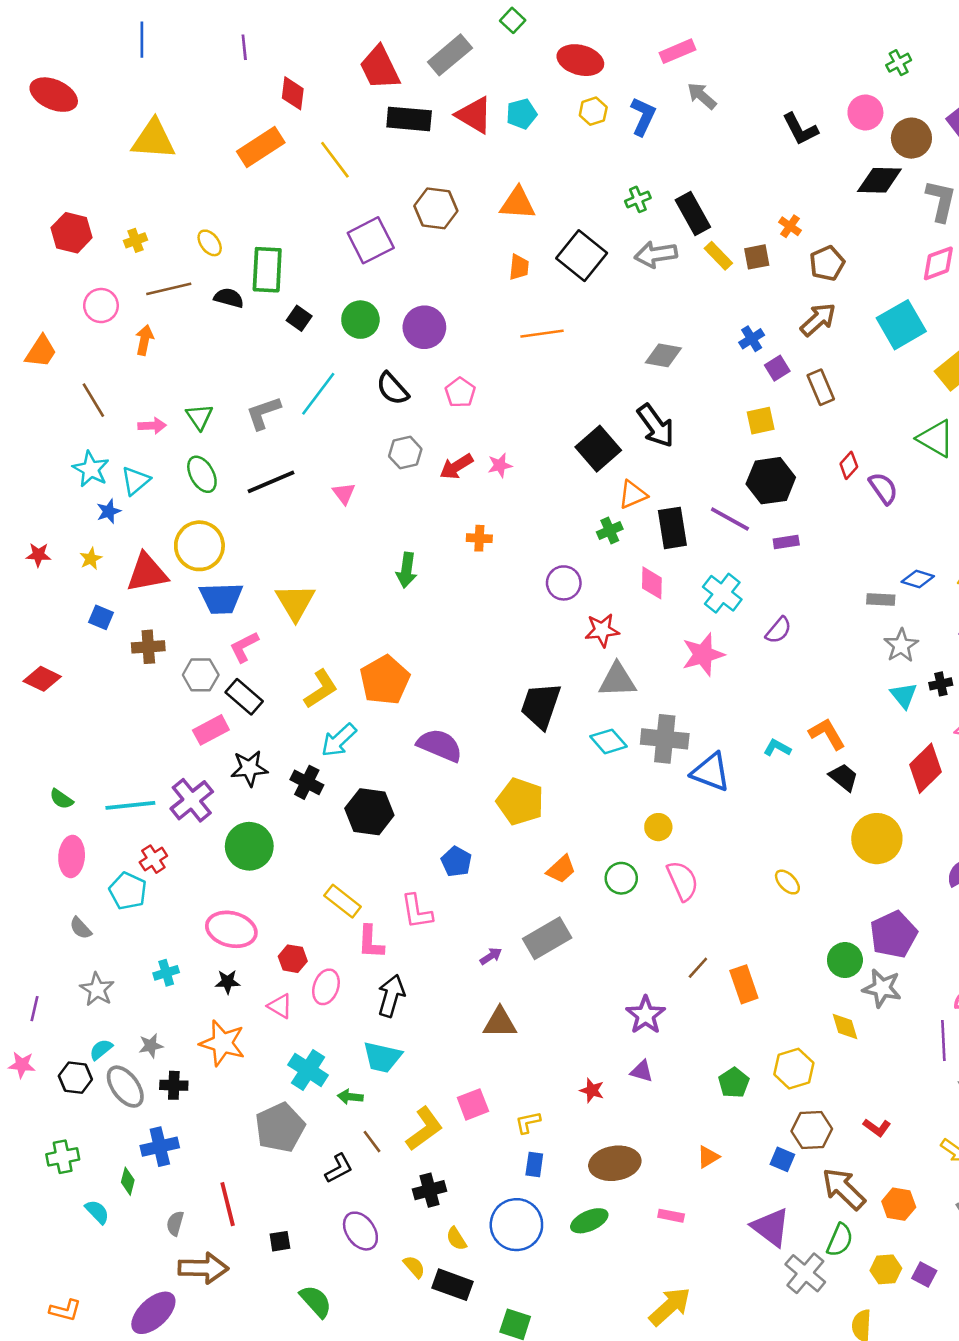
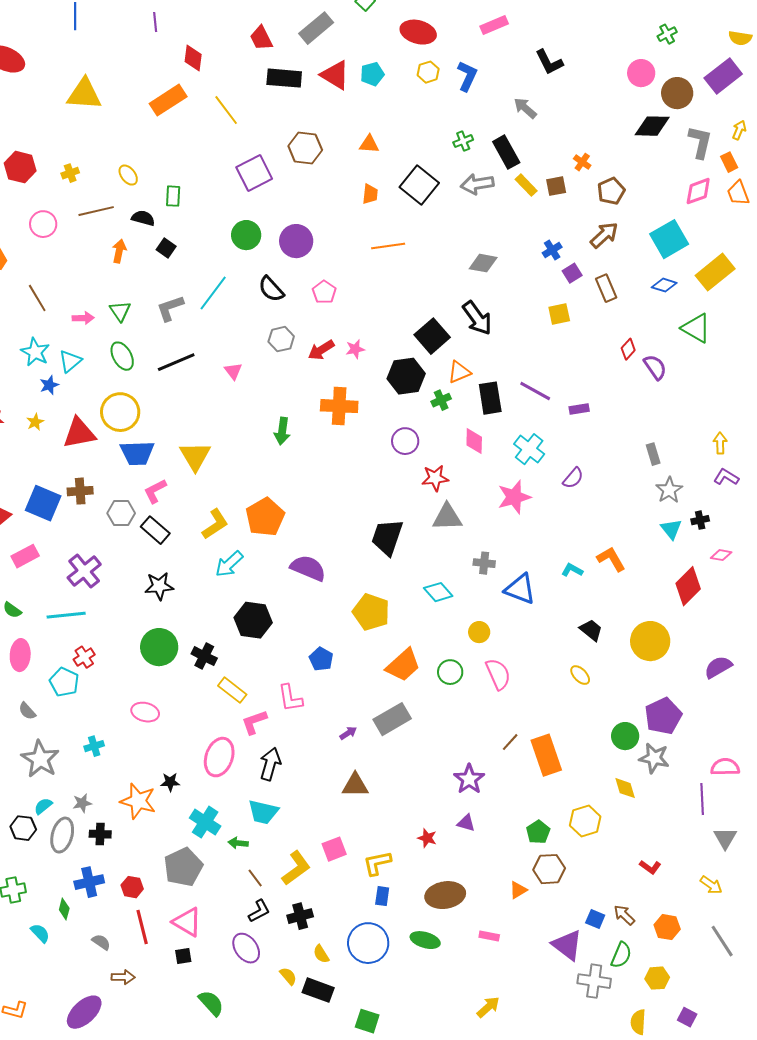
red trapezoid: (380, 68) -> (261, 38), size x0.7
gray arrow: (702, 96) -> (525, 108), moved
black L-shape: (800, 129) -> (549, 62), moved
orange triangle: (518, 203) -> (369, 144), size x0.7
green rectangle: (267, 270) -> (173, 196), size x0.6
black square: (299, 318) -> (166, 248), moved
orange arrow: (144, 340) -> (119, 251), moved
black hexagon: (771, 481) -> (406, 376), moved
orange cross: (479, 538) -> (339, 406), size x1.8
blue diamond: (918, 579) -> (664, 285), moved
gray rectangle: (881, 600) -> (653, 454), turned 70
blue square: (101, 617) -> (43, 503), moved, size x1.8
pink rectangle: (211, 730) -> (25, 556), moved
gray cross: (665, 739) -> (484, 563), size x0.6
cyan diamond: (608, 741) -> (438, 592), moved
black trapezoid: (844, 777) -> (591, 630), moved
black cross: (307, 782) -> (204, 656), moved
purple cross: (192, 800) -> (84, 571), moved
orange trapezoid: (561, 869) -> (403, 665), size x1.5
pink ellipse: (231, 929) -> (145, 712), size x0.7
pink L-shape: (371, 942) -> (254, 722), turned 68
red hexagon: (293, 959) -> (132, 887), moved
black star: (228, 982) -> (170, 782), moved
orange rectangle: (744, 984) -> (546, 755), size x1.4
pink ellipse: (326, 987) -> (219, 757), size x1.4
gray star: (97, 989) -> (40, 759), size x1.4
pink triangle: (280, 1006) -> (187, 922), moved, size x1.5
gray ellipse: (125, 1087) -> (62, 835), turned 52
yellow L-shape: (528, 1122) -> (377, 863), size x1.4
brown hexagon: (812, 1130) -> (549, 869), moved
blue square: (782, 1159) -> (595, 919), moved
black L-shape: (339, 1168) -> (259, 911), moved
brown arrow: (844, 1189) -> (624, 915), size x0.6
green ellipse: (589, 1221) -> (425, 940), turned 40
gray semicircle: (175, 1223) -> (101, 942), turned 108
brown arrow: (203, 1268) -> (123, 977), size x0.6
gray cross: (805, 1273) -> (594, 981), turned -32
purple square: (924, 1274) -> (687, 1017), moved
yellow arrow: (670, 1306) -> (488, 1007), size x0.7

